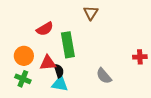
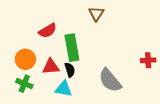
black semicircle: (59, 71) -> (70, 70), moved
gray semicircle: (104, 76) -> (110, 80), size x1.4

